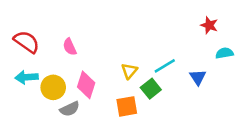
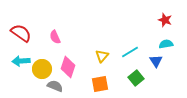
cyan semicircle: (224, 53) -> (166, 44), moved
green square: (151, 89) -> (136, 78), moved
gray semicircle: (70, 109) -> (55, 86), turned -133

